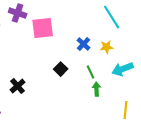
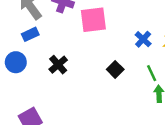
black cross: (18, 86) -> (58, 65), moved

